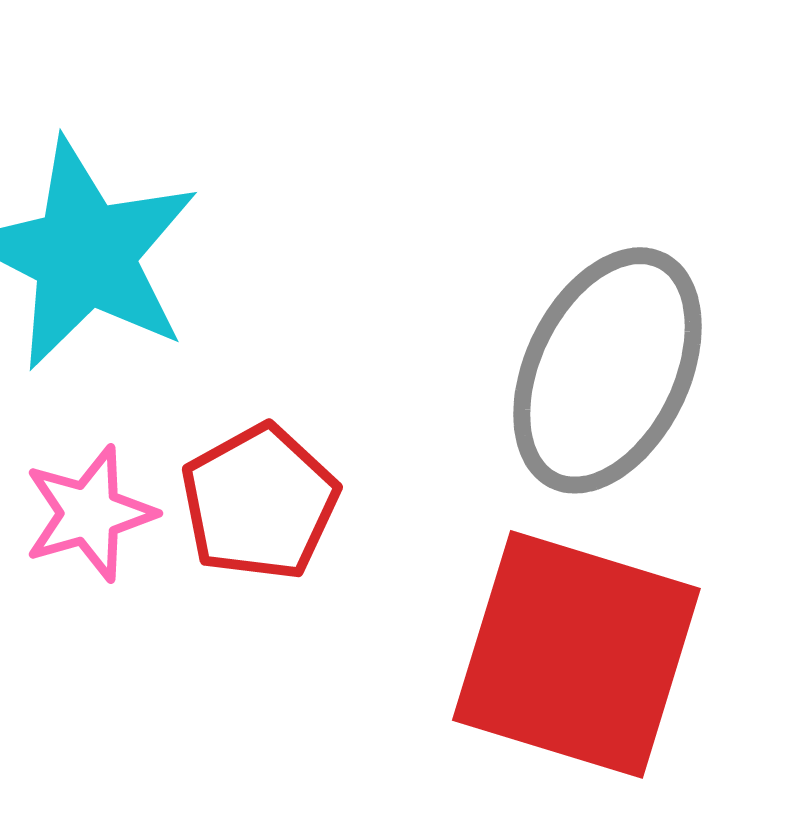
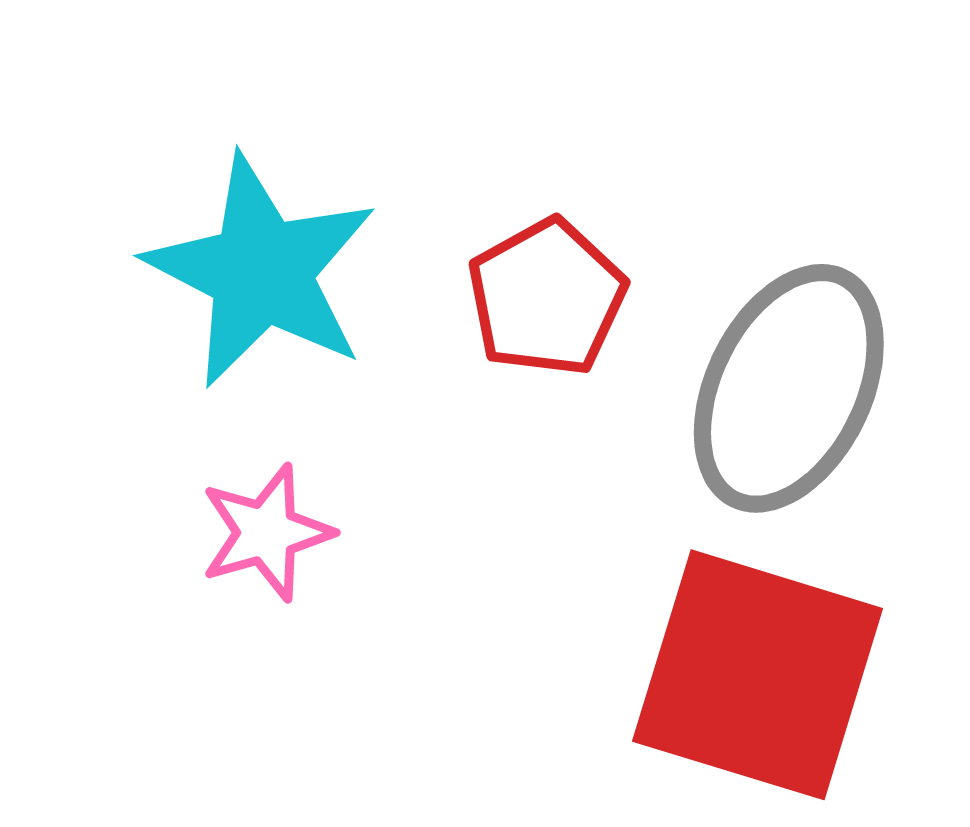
red pentagon: (259, 502) -> (547, 298), moved

